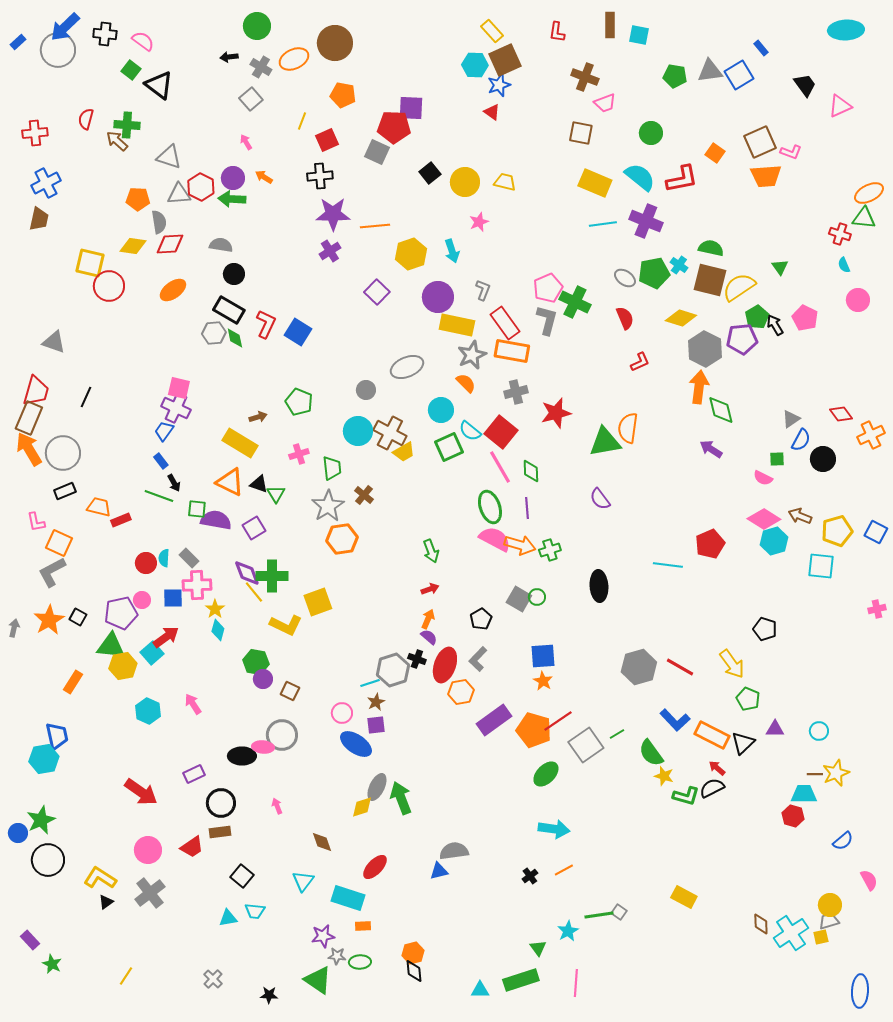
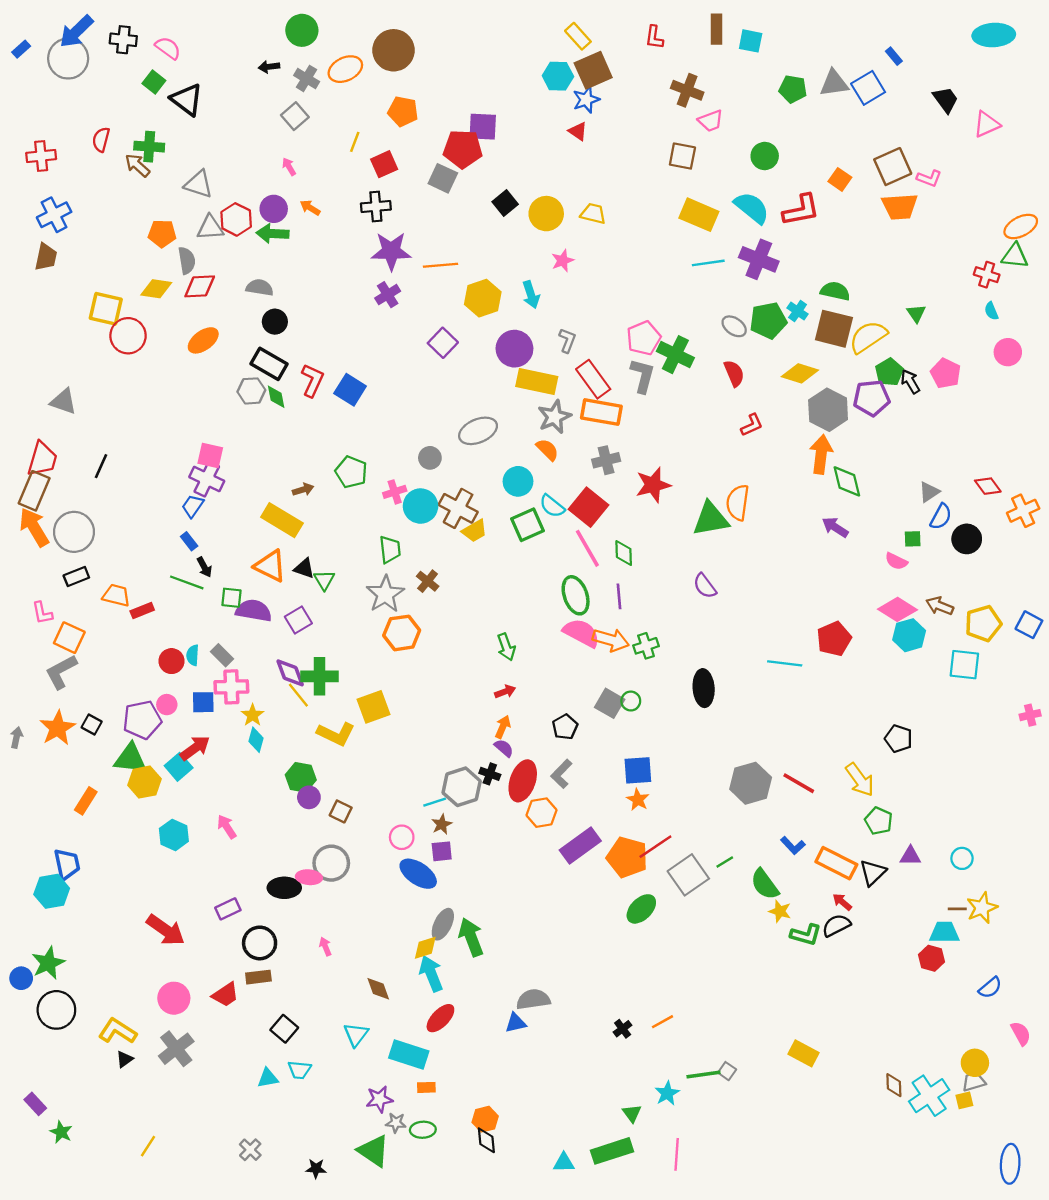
pink cross: (299, 454) -> (395, 492), moved
blue L-shape: (675, 720) -> (793, 845), size x0.7
cyan arrow: (554, 829) -> (431, 974), moved, turned -120

